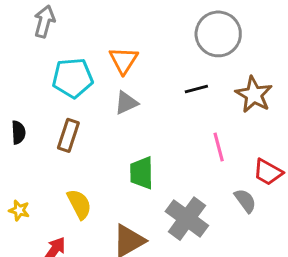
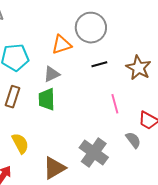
gray circle: (218, 34) -> (91, 28), moved
orange triangle: (123, 60) -> (62, 45), moved, turned 40
green trapezoid: (142, 173) -> (47, 99), moved

